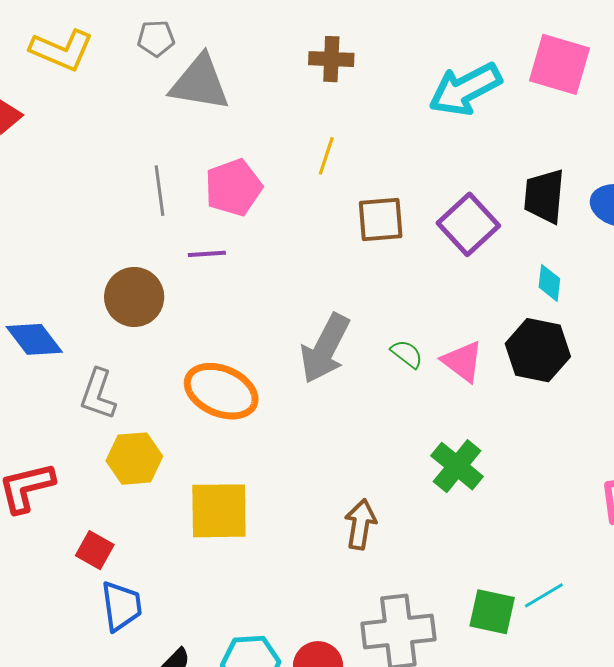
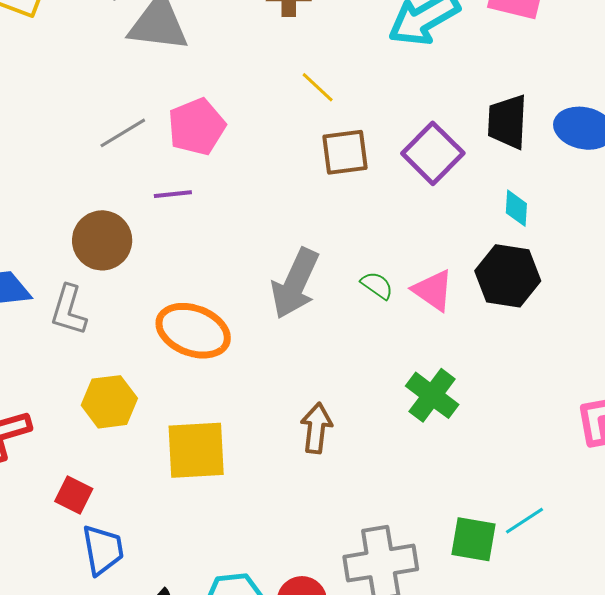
yellow line: (326, 156) -> (318, 87), moved, turned -63
gray line: (160, 191) -> (123, 133), turned 69
gray L-shape: (98, 394) -> (69, 310), moved
brown arrow: (361, 524) -> (316, 428), moved

